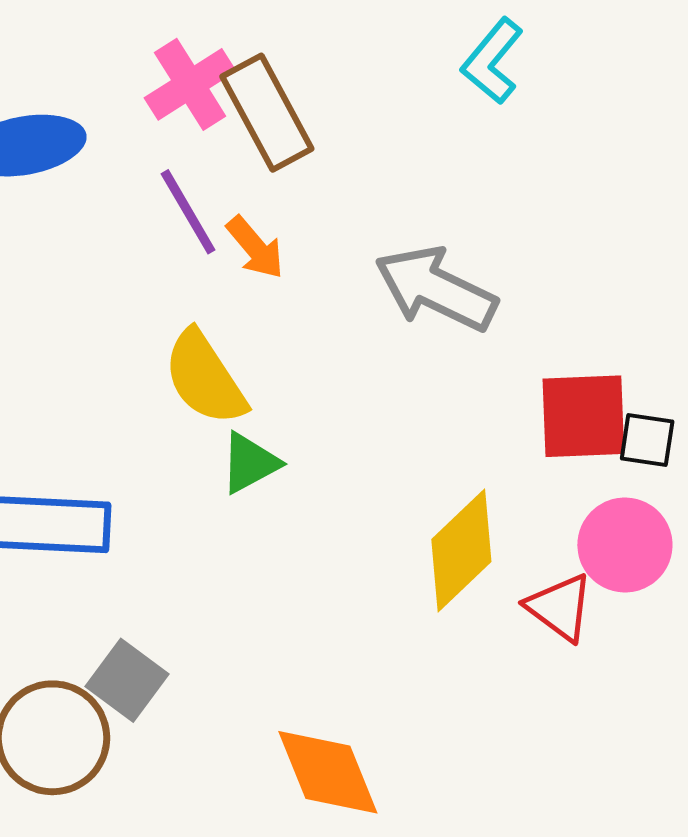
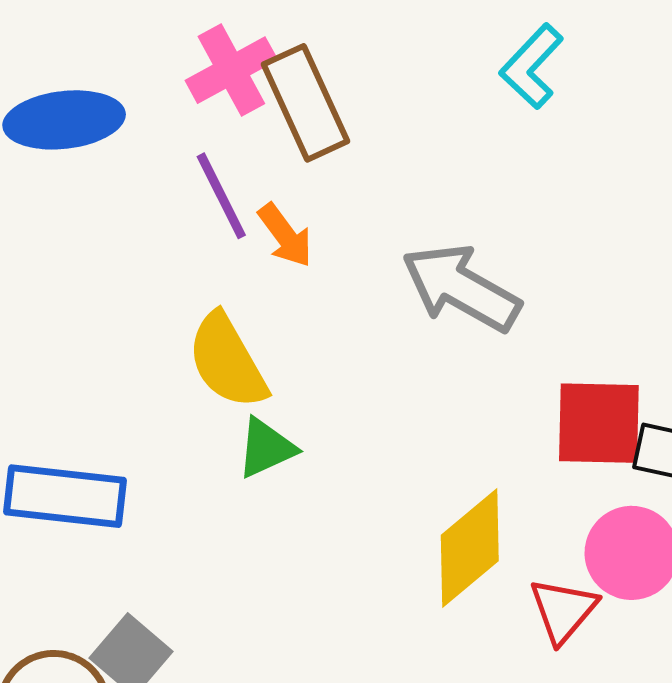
red triangle: (560, 607) -> (563, 610), turned 30

